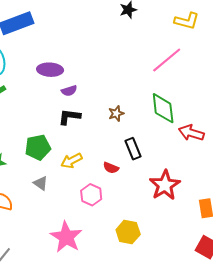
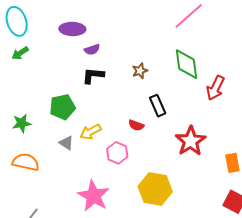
red arrow: (191, 133) -> (215, 88), turned -80
yellow arrow: (72, 161) -> (91, 132), moved
yellow hexagon: (128, 232) -> (155, 189), size x1.4

